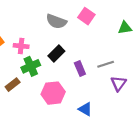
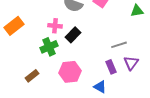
pink cross: (21, 46) -> (55, 26), moved
purple rectangle: (80, 68) -> (111, 67), moved
brown rectangle: (13, 85) -> (32, 76), moved

